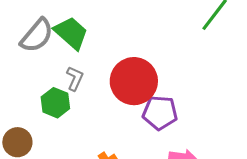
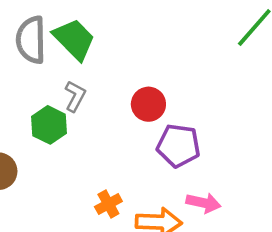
gray semicircle: (37, 36) -> (31, 40), turned 135
red circle: (134, 81) -> (148, 104), size x0.6

